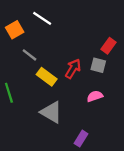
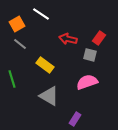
gray line: (30, 55) -> (20, 44), moved
red arrow: (73, 69) -> (68, 39), moved, turned -108
pink semicircle: (95, 96) -> (87, 82), size x1.5

